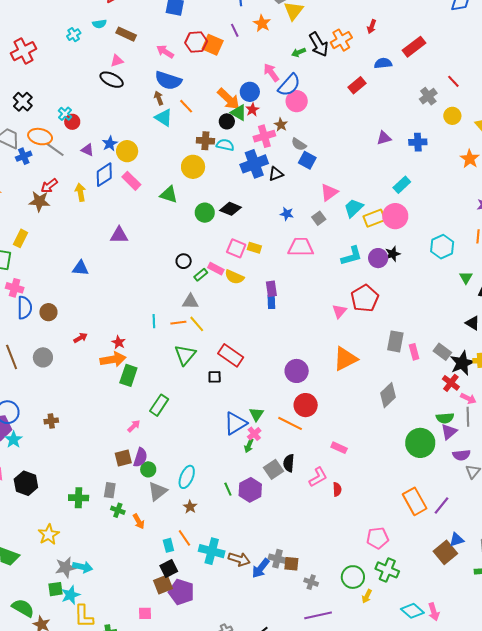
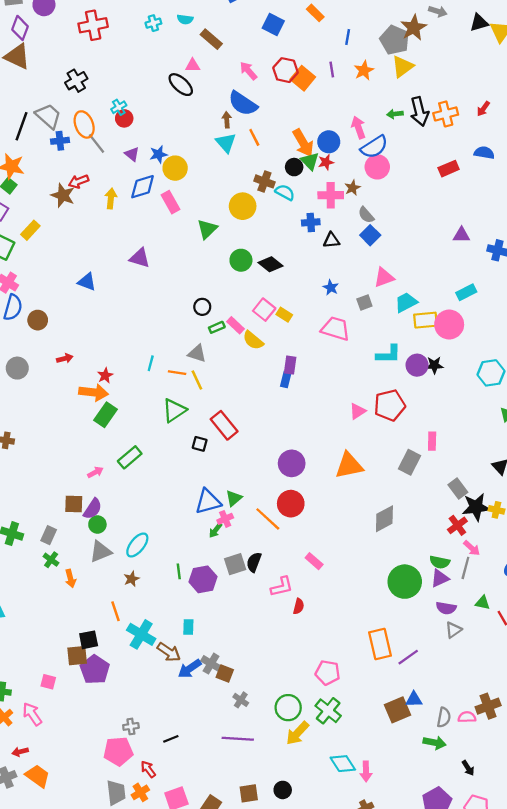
orange ellipse: (40, 137) -> (84, 124), turned 40
blue cross: (254, 164) -> (311, 222), size x0.6
green triangle: (169, 195) -> (207, 229), turned 42
pink rectangle: (414, 352) -> (432, 441), moved
cyan rectangle: (168, 545) -> (188, 627), moved
yellow arrow: (367, 596) -> (297, 733), size x1.6

